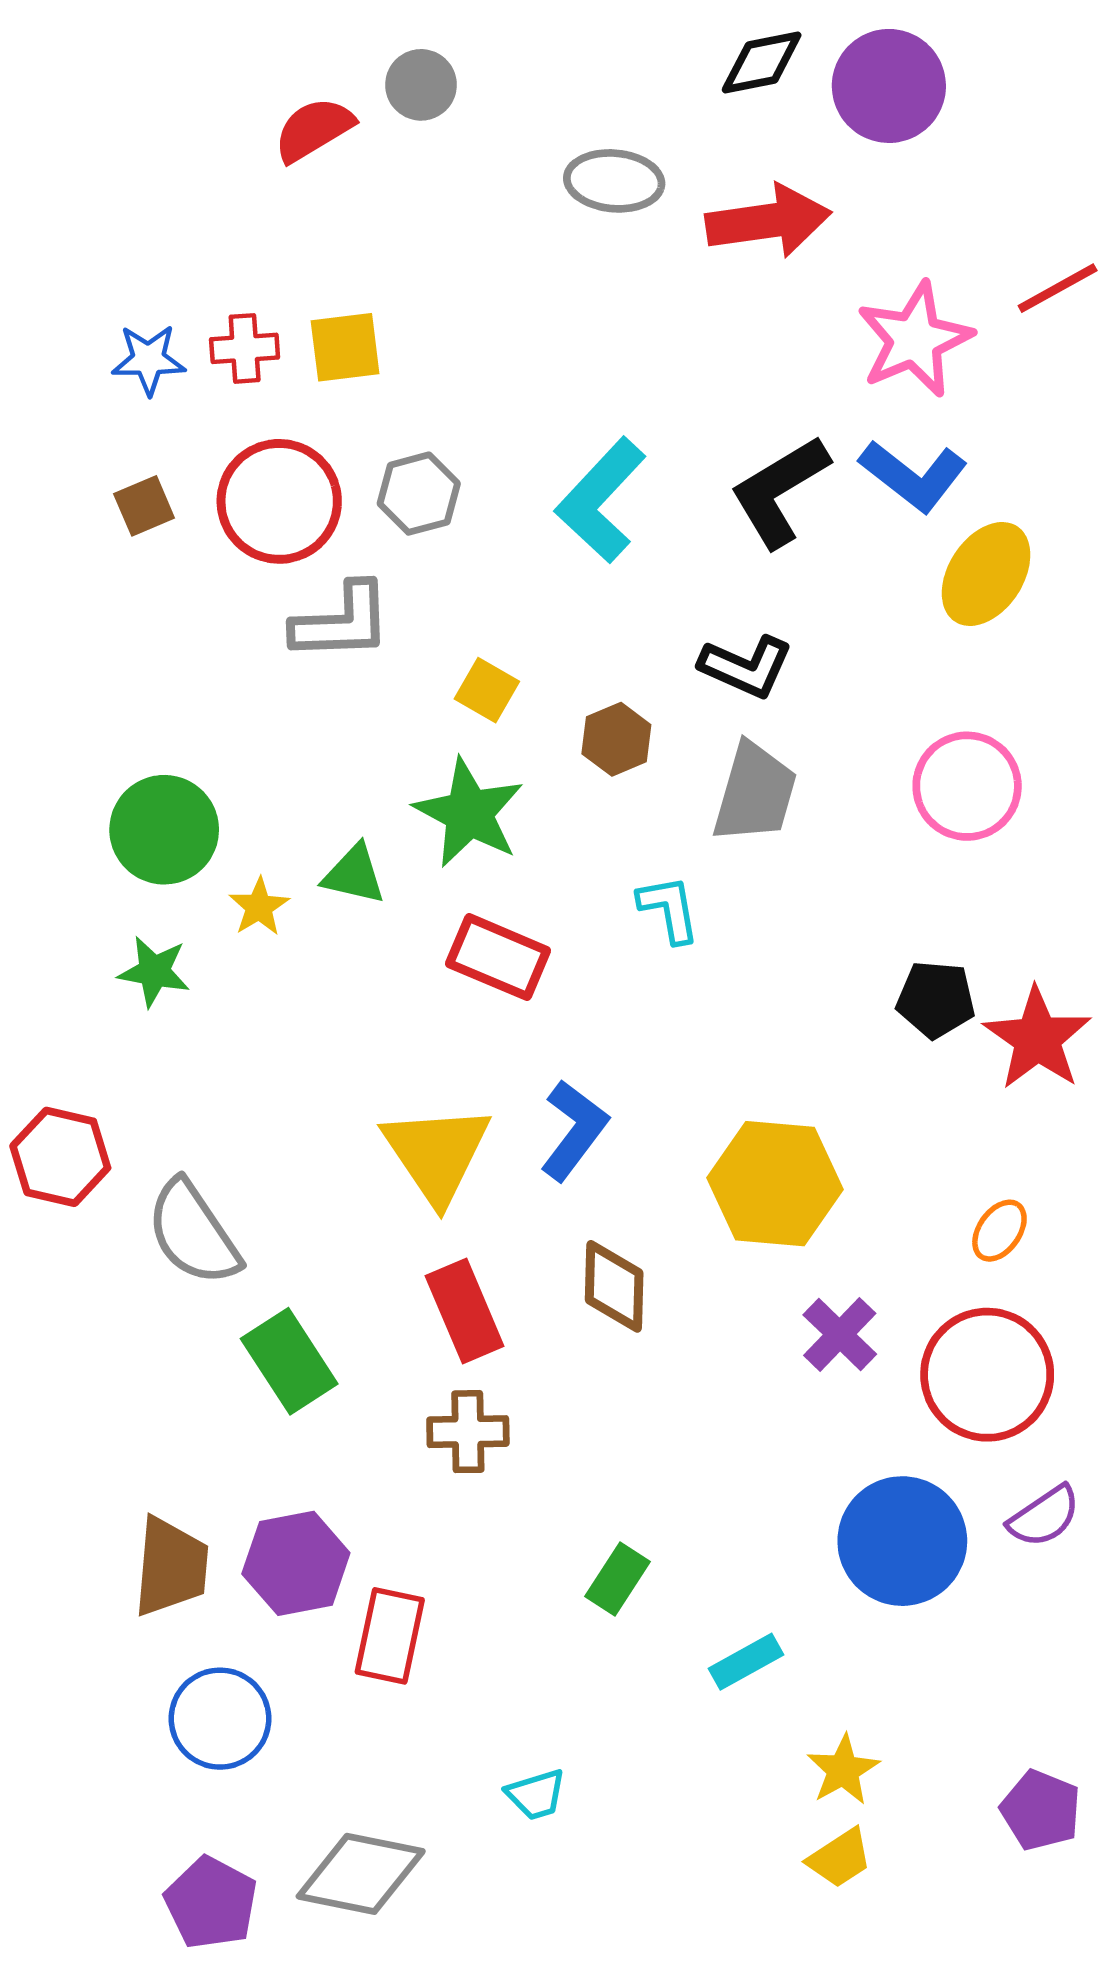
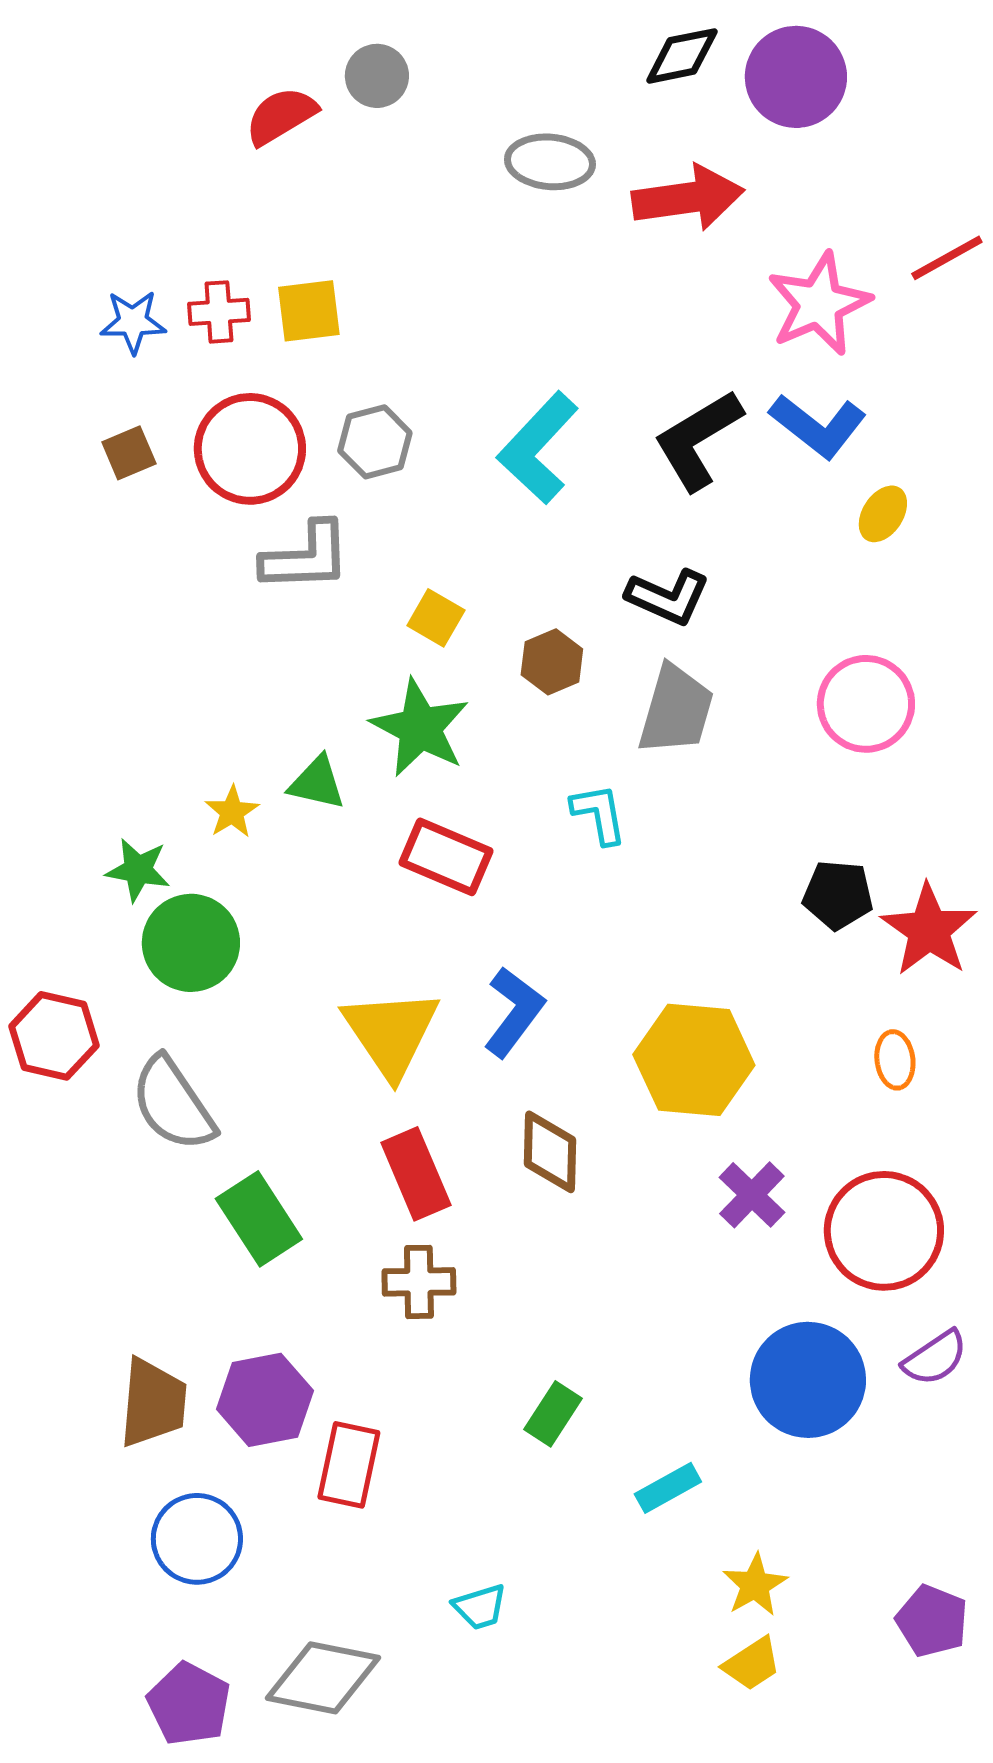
yellow ellipse: (986, 574) -> (883, 514), size x0.6
green circle: (164, 830) -> (191, 943), moved
orange ellipse: (999, 1231) -> (895, 1060), moved, turned -42

